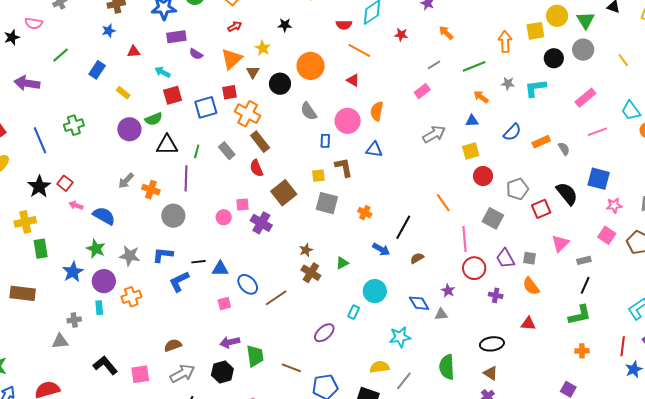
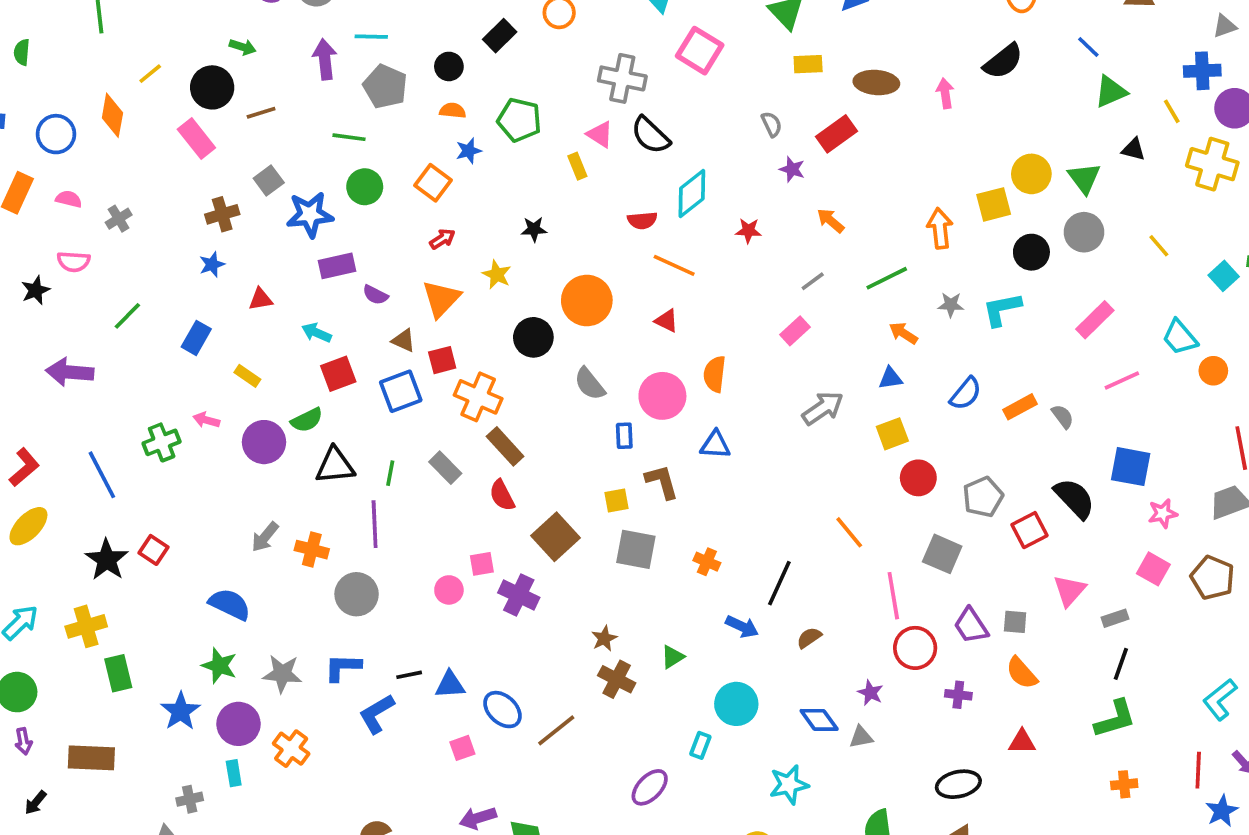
brown triangle: (253, 72) -> (403, 340), moved, turned -32
pink arrow: (76, 205) -> (206, 420), moved
orange cross: (131, 297) -> (291, 749), turned -30

